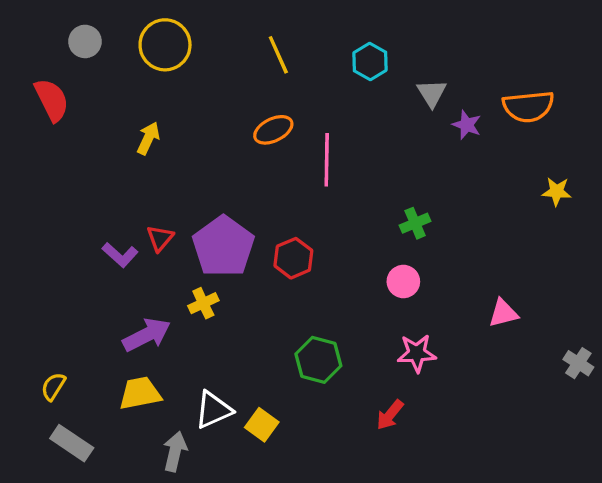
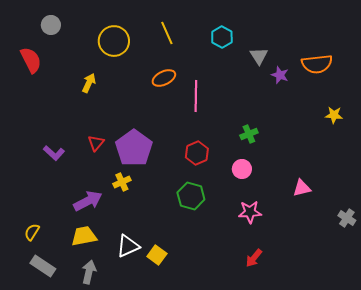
yellow circle: (165, 45) -> (114, 41), moved
purple L-shape: (120, 255) -> (54, 153), moved
red hexagon: (293, 258) -> (197, 153), moved
green hexagon: (318, 360) -> (191, 196), moved
red arrow: (390, 415) -> (254, 258), moved
gray arrow: (175, 452) -> (89, 272), moved

